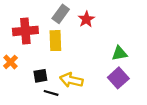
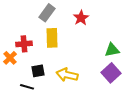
gray rectangle: (61, 14) -> (47, 13), moved
red cross: (25, 31) -> (24, 44), moved, size x0.7
black line: (51, 93) -> (27, 87), moved

